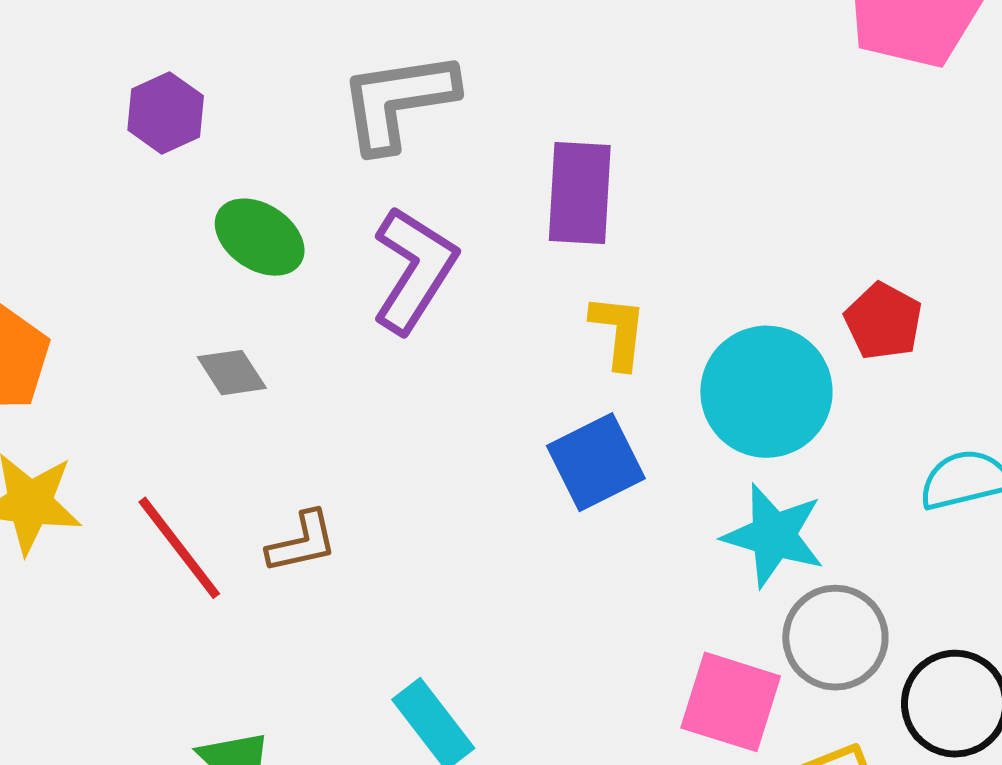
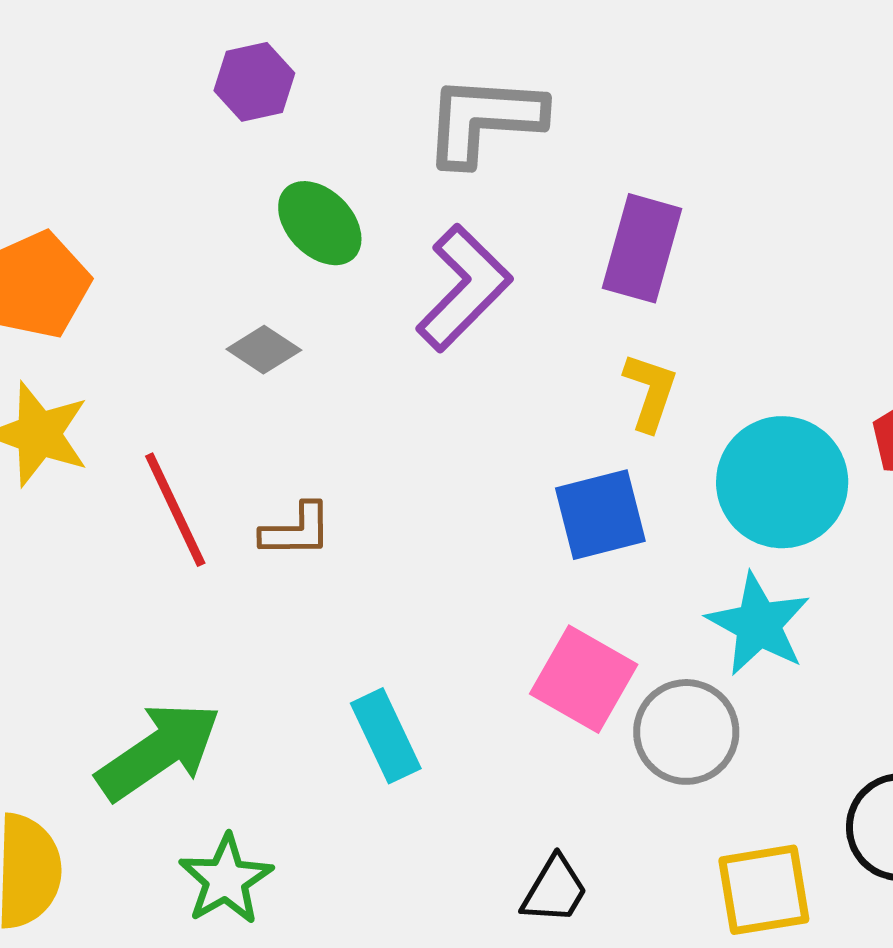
gray diamond: (232, 373) -> (264, 350), turned -36
gray circle: (835, 638) -> (686, 732), moved
pink square: (731, 702) -> (584, 679), moved

